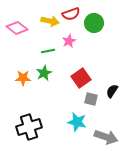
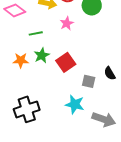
green line: (48, 51) -> (36, 33), moved
red square: (81, 78) -> (66, 62), moved
black semicircle: (112, 91) -> (110, 73), turned -64

